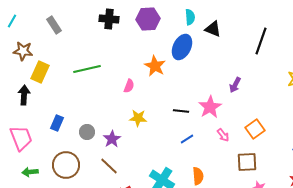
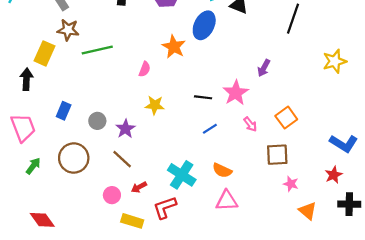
brown star: (23, 51) -> (68, 30), moved
green arrow: (30, 172) -> (33, 166), turned 133
orange semicircle: (198, 176) -> (222, 170), turned 120

